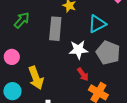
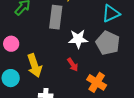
cyan triangle: (97, 24) -> (111, 13), moved
red arrow: (83, 74) -> (73, 65), moved

